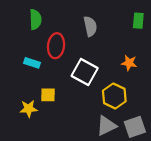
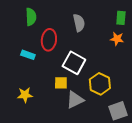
orange star: (129, 63) -> (117, 39), moved
yellow square: (48, 95) -> (61, 83), moved
gray triangle: (106, 126) -> (75, 100), moved

